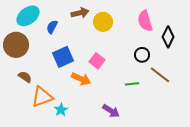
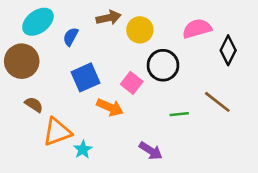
pink semicircle: (145, 21) -> (197, 29), turned 90
black circle: (142, 55) -> (163, 65), moved, size x1.5

